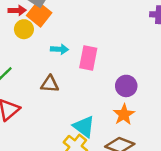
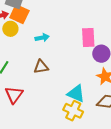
pink rectangle: (88, 58) -> (88, 38), moved

